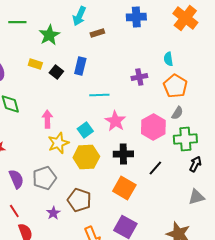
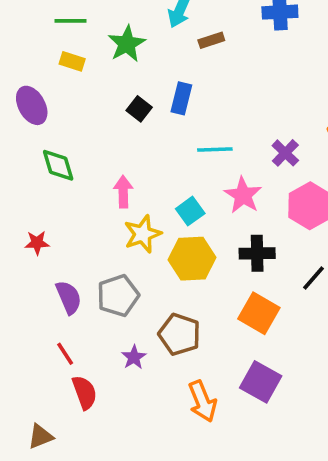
yellow rectangle: (35, 64) -> (72, 61), moved
purple cross: (139, 77) -> (285, 153), moved, turned -35

